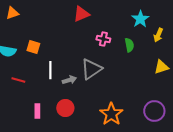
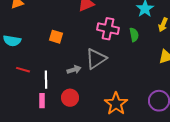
pink cross: (103, 39) -> (108, 29), size x1.5
orange square: (33, 47) -> (56, 37), moved
white line: (50, 70) -> (46, 80), moved

